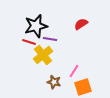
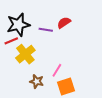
purple line: (50, 39) -> (46, 30), moved
red line: (29, 42) -> (11, 41), turned -40

